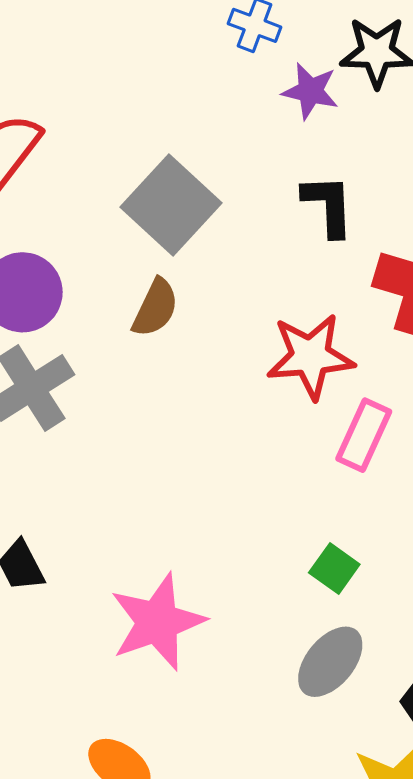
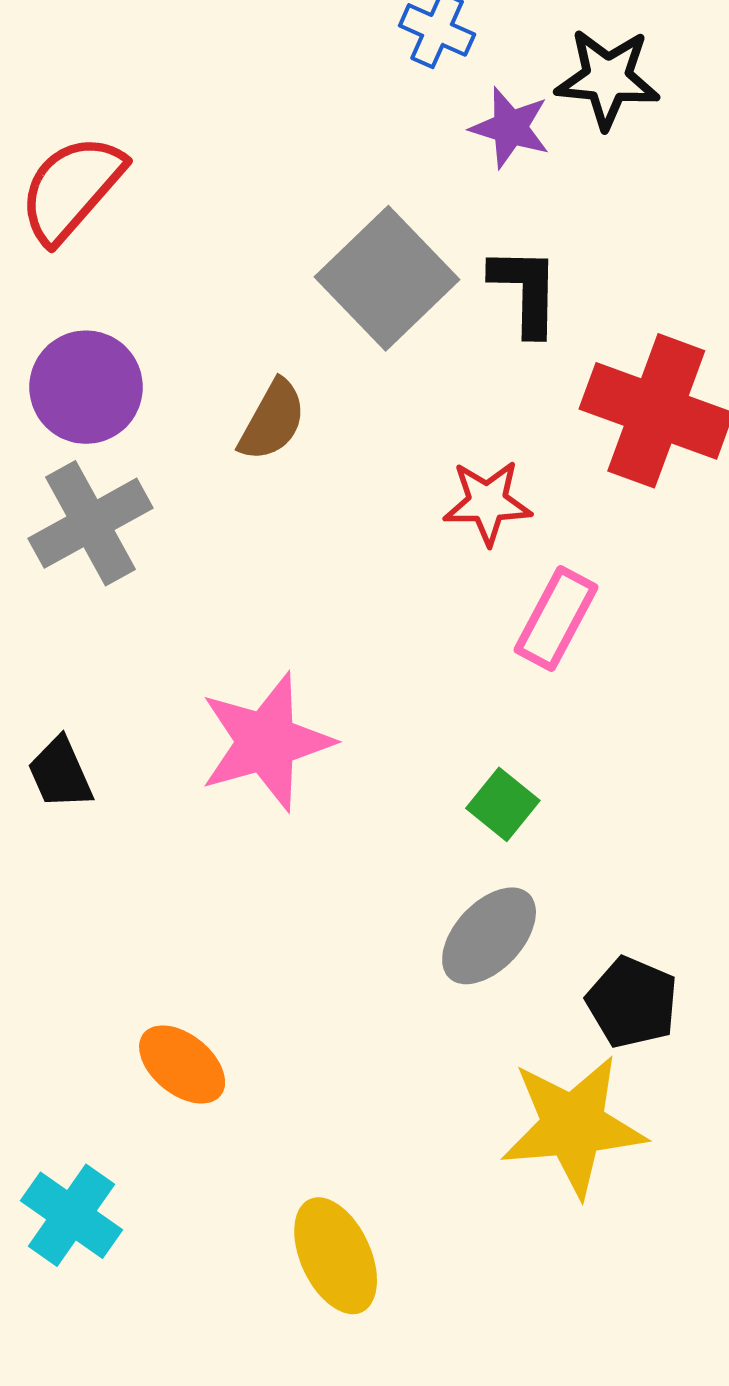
gray square: (171, 205) -> (387, 278), moved
red star: (310, 356) -> (487, 502), size x0.7
pink star: (157, 622) -> (266, 742), moved

